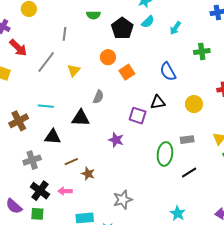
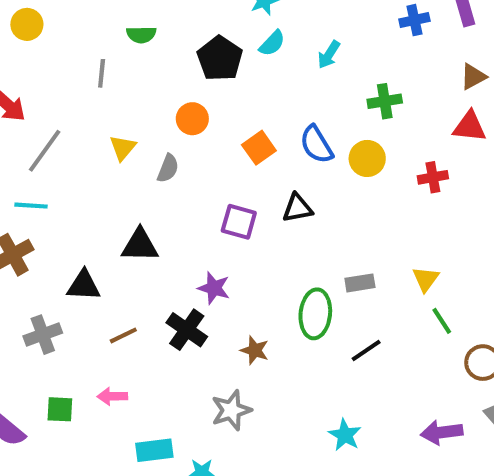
green semicircle: (93, 15) -> (141, 35), moved
gray line: (46, 62) -> (45, 151), moved
orange square: (127, 72) -> (259, 148), moved
gray semicircle: (98, 97) -> (168, 168), moved
yellow circle: (194, 104) -> (367, 158), moved
cyan line: (46, 106) -> (31, 206), moved
purple square: (138, 116) -> (239, 222), moved
brown star: (88, 174) -> (255, 350), moved
black cross: (40, 191) -> (187, 330), moved
green square: (37, 214) -> (60, 409), moved

